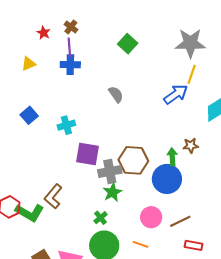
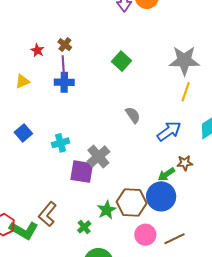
gray semicircle: (116, 94) -> (133, 115), moved
blue arrow: (176, 94) -> (169, 131), moved
green arrow: (172, 157) -> (166, 174), turned -120
brown hexagon: (133, 160) -> (132, 203), moved
gray cross: (110, 171) -> (98, 157), moved, turned -30
green cross: (100, 218) -> (84, 227), moved

